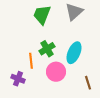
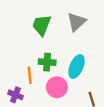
green cross: (47, 49) -> (47, 62), turned 35

